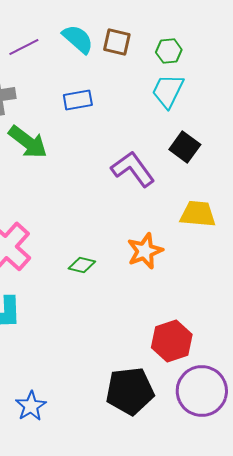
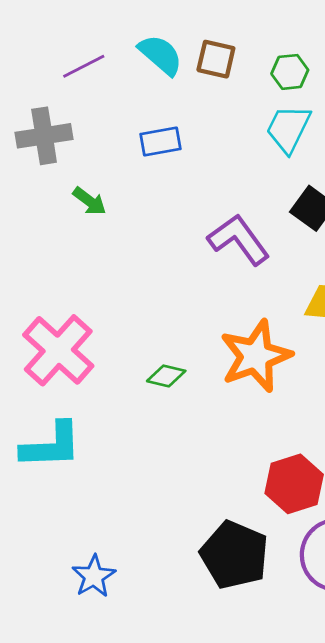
green arrow: (28, 142) -> (89, 201), size x0.6
orange star: (145, 251) -> (256, 356), size x1.4
black pentagon: (130, 391) -> (234, 555), turned 30

